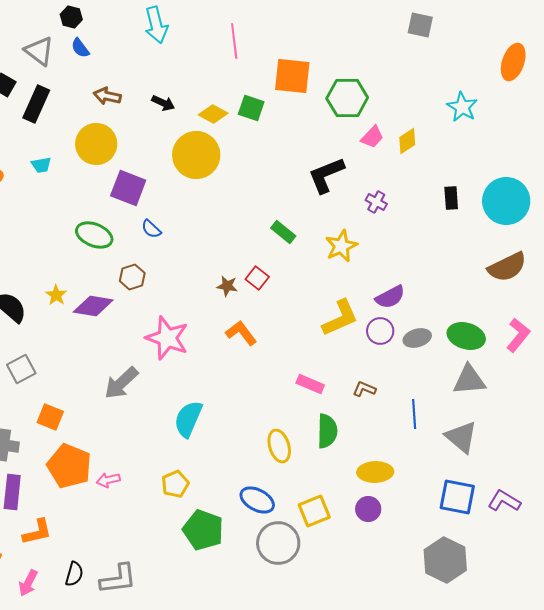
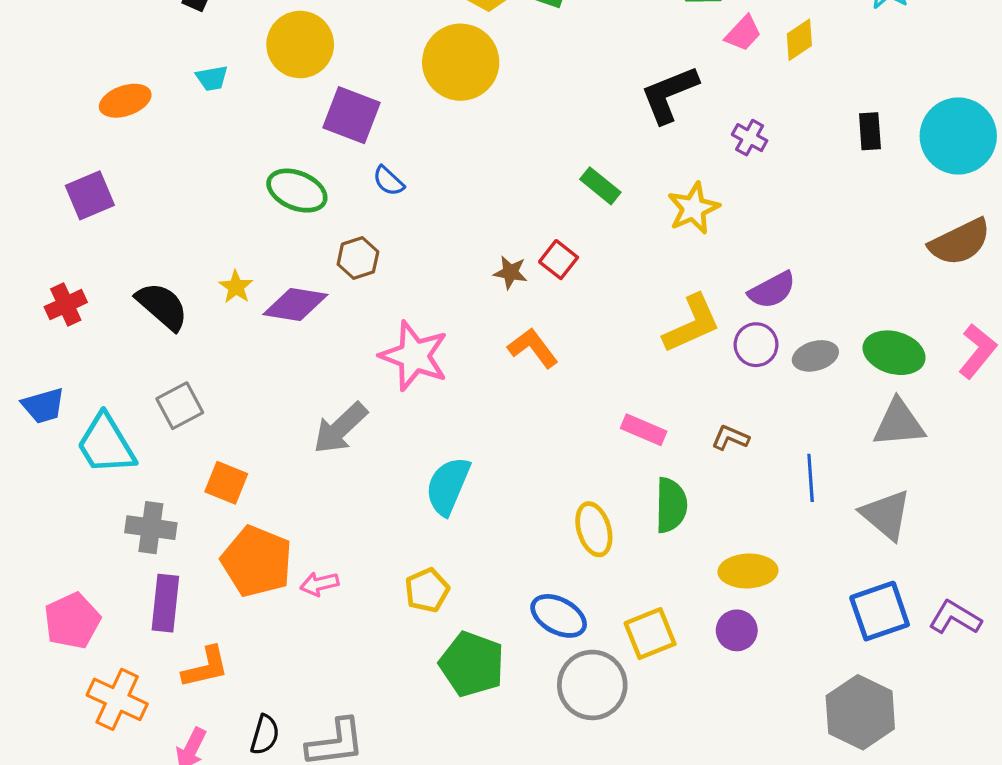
blue square: (457, 497) -> (880, 611), turned -30

